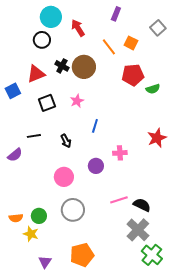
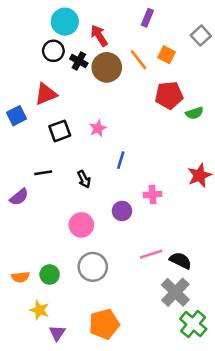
black cross: (62, 66) -> (79, 61), moved
brown circle: (84, 67) -> (107, 67), moved
yellow star: (31, 234) -> (39, 310), moved

